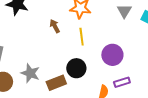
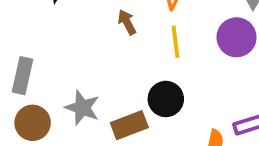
purple circle: (112, 55) -> (237, 37), moved

